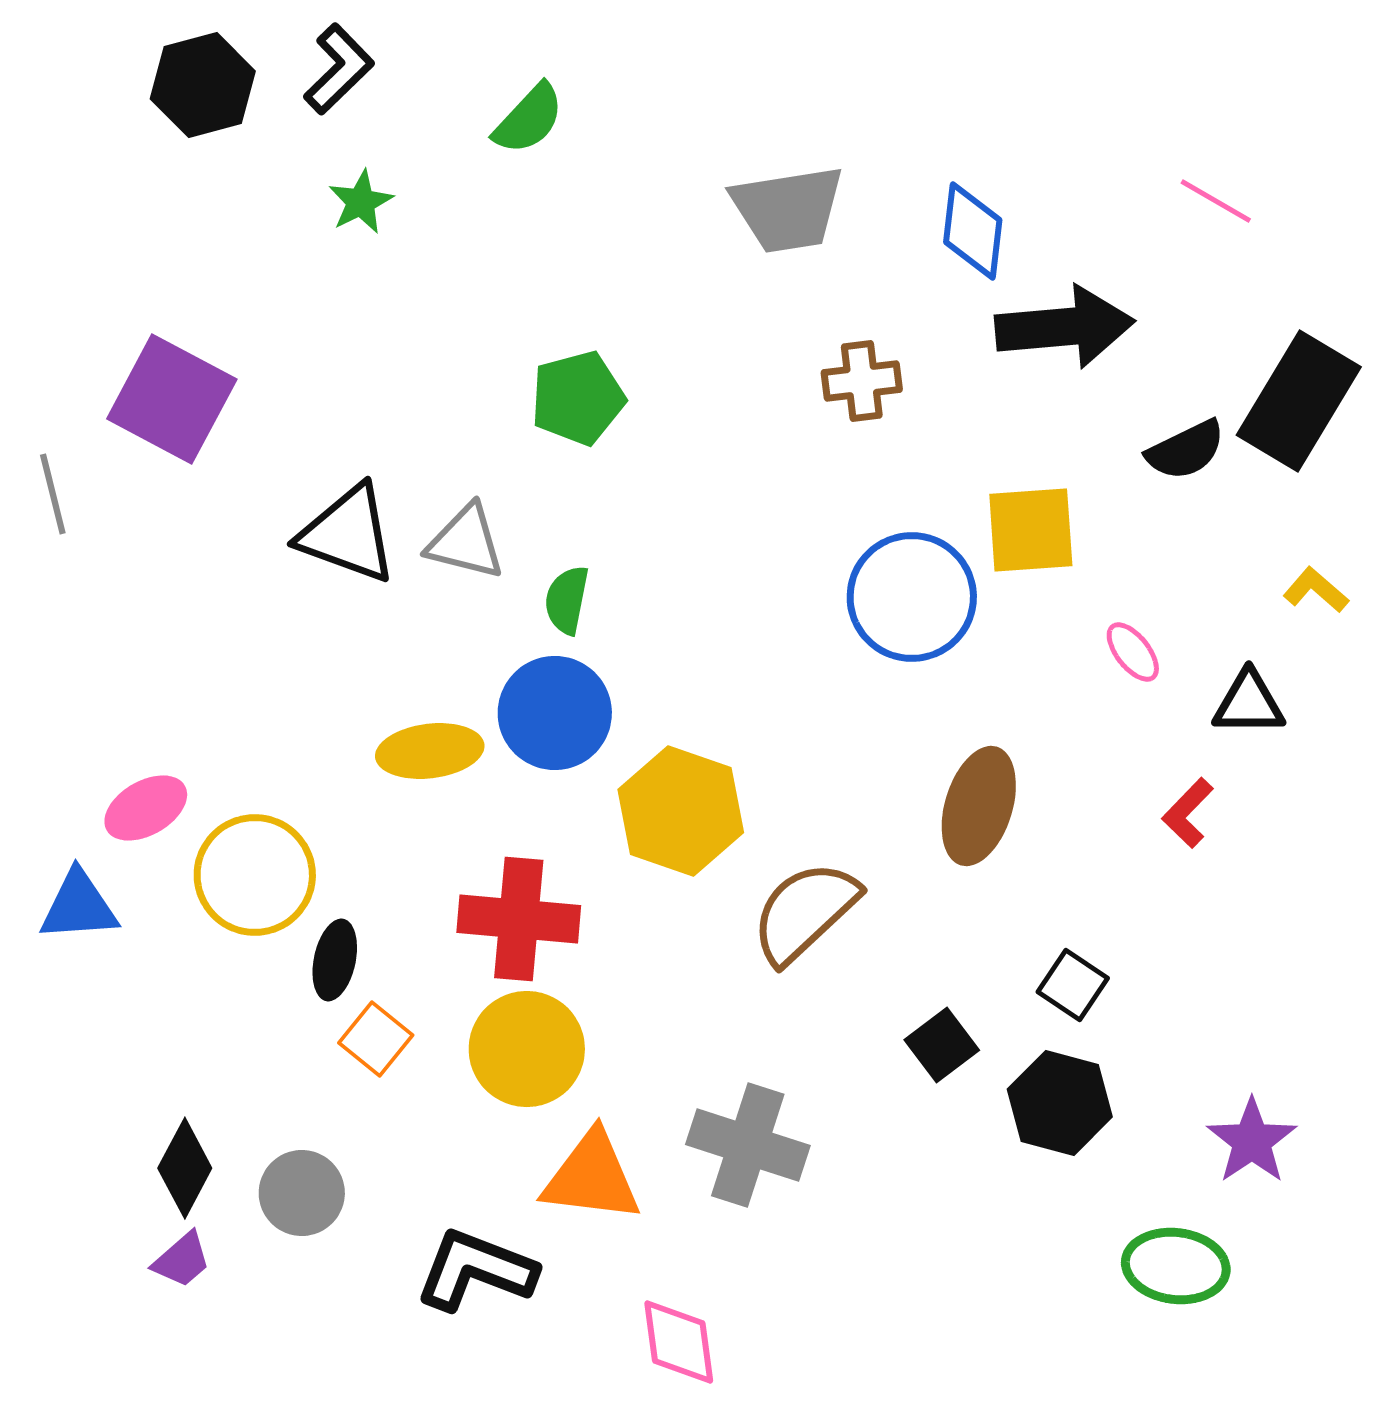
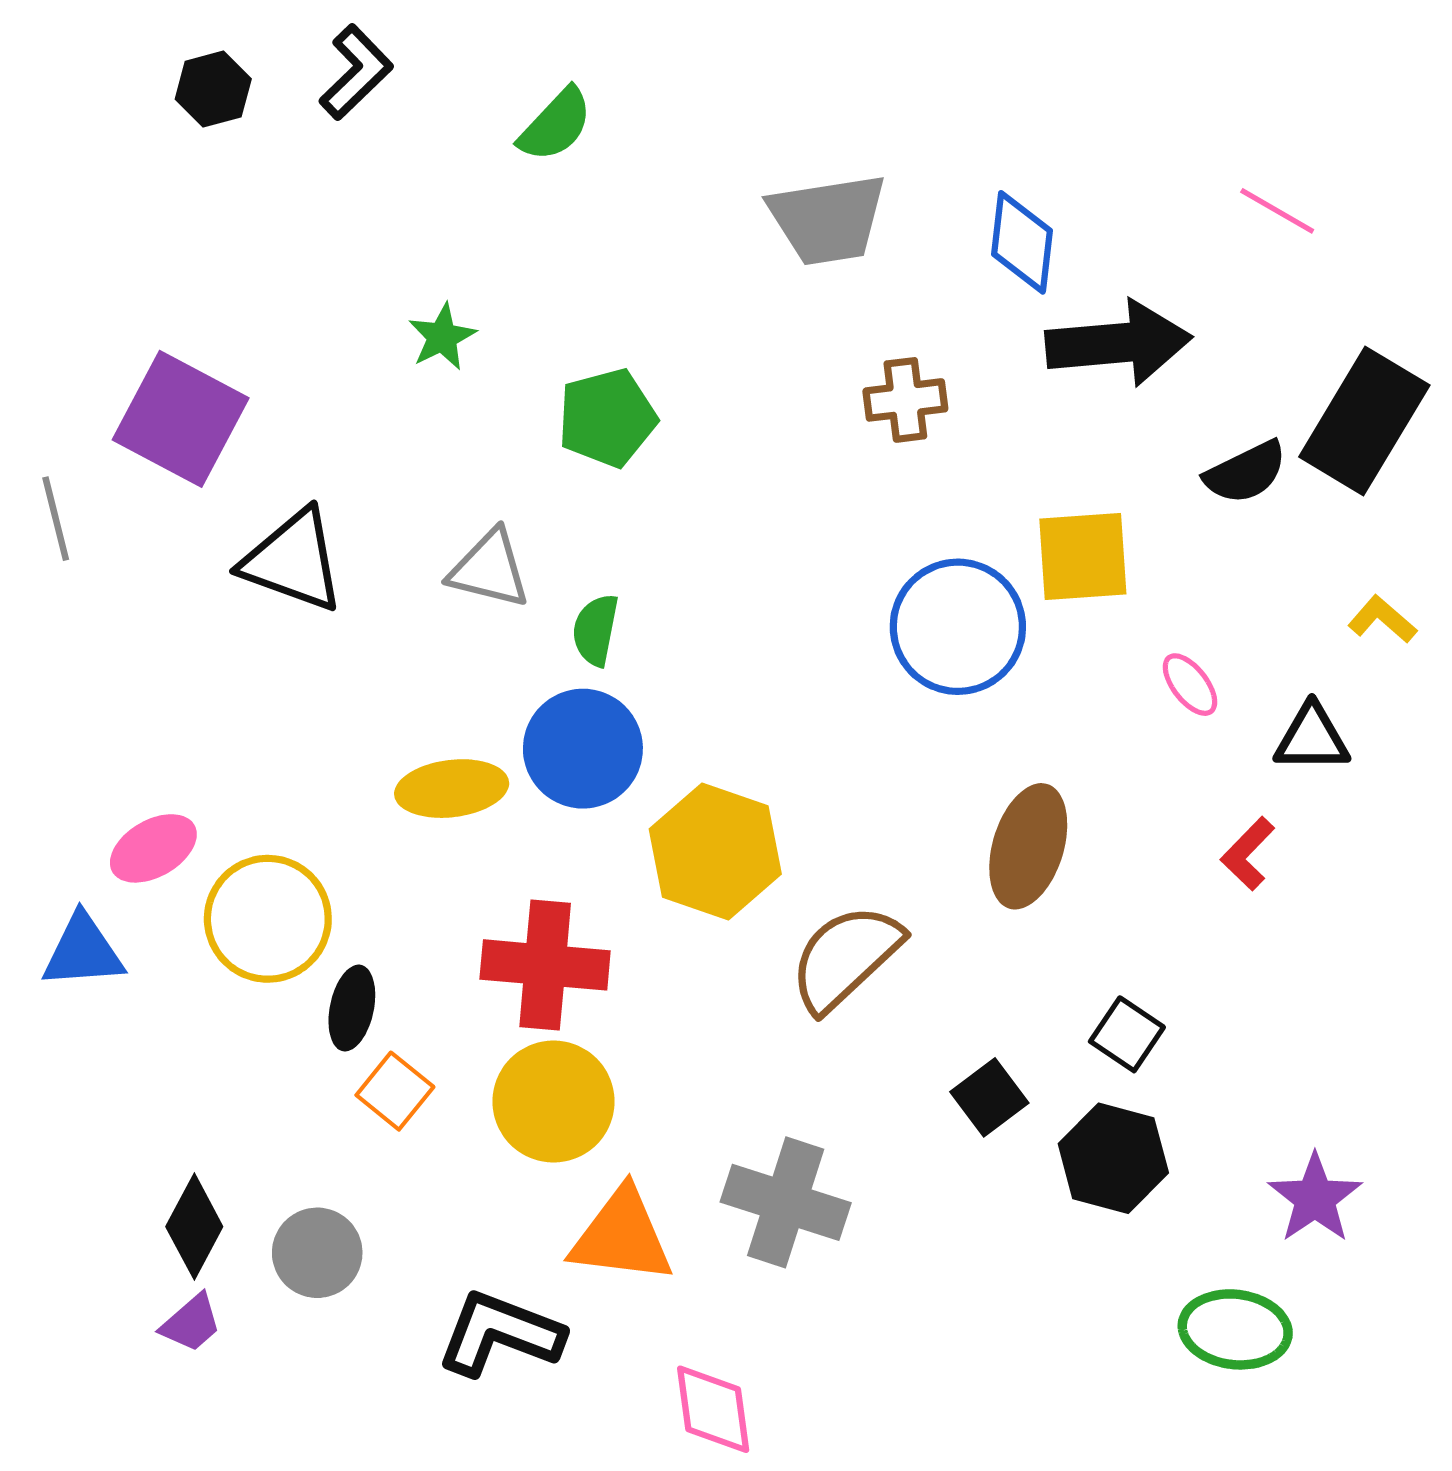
black hexagon: (203, 85) -> (213, 89), size x0.7
green star: (361, 202) -> (442, 337), moved
black triangle: (348, 534) -> (293, 561), moved

